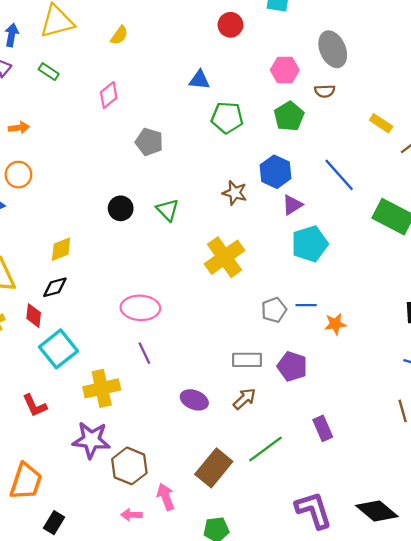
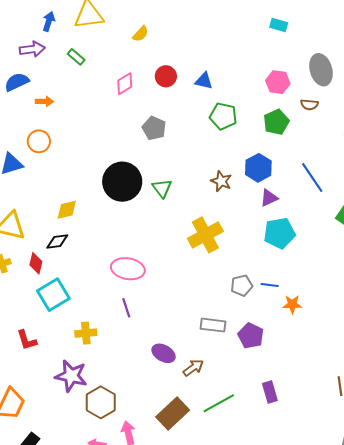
red circle: (230, 25) -> (166, 76), moved
black circle: (121, 208) -> (122, 182), size x1.8
yellow cross: (102, 388) -> (86, 333), size x0.7
brown arrow: (244, 399) -> (193, 368), moved

